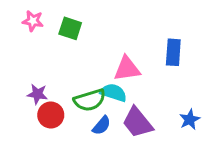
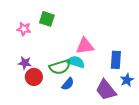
pink star: (33, 21) -> (24, 29), moved
blue rectangle: (173, 52) -> (116, 60), moved
purple trapezoid: (137, 122) -> (106, 90), moved

